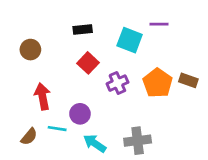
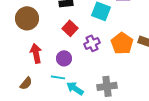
brown circle: (30, 50) -> (27, 18), size x1.5
purple circle: (80, 114) -> (64, 58), moved
cyan line: (57, 129) -> (58, 77), moved

